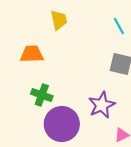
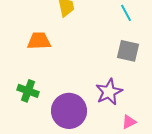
green cross: (42, 95) -> (28, 91), moved

